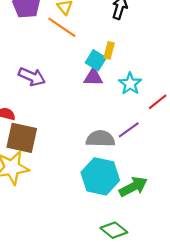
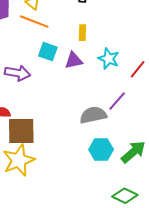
cyan square: (96, 60) -> (48, 52), moved
cyan hexagon: (100, 176) -> (101, 150), size x0.7

